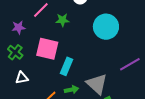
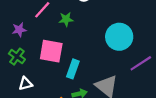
cyan circle: (106, 27) -> (119, 37), moved

